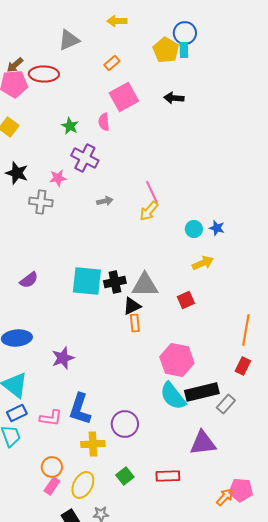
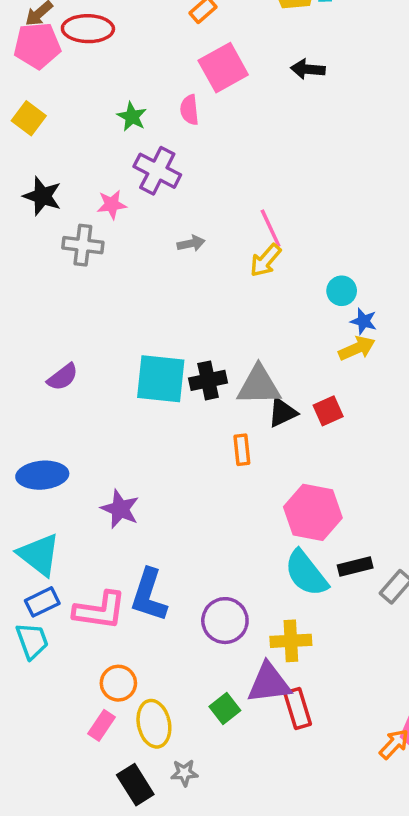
blue star: (217, 228) -> (364, 321), moved
black triangle: (132, 306) -> (282, 413), moved
purple star: (63, 358) -> (120, 509), turned -30
black rectangle: (202, 392) -> (355, 566), size x0.6
pink L-shape: (51, 418) -> (100, 610), size x1.4
purple triangle: (203, 443) -> (269, 683), moved
yellow cross: (93, 444) -> (291, 641), moved
orange circle: (52, 467) -> (118, 683), moved
red rectangle: (168, 476) -> (298, 709), turned 75
yellow ellipse: (83, 485) -> (154, 724), turned -40

